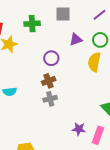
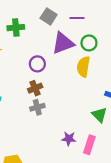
gray square: (63, 14) -> (49, 16), turned 35
purple line: (100, 15) -> (77, 18), moved, turned 40
purple triangle: (76, 39) -> (63, 43), size x1.6

